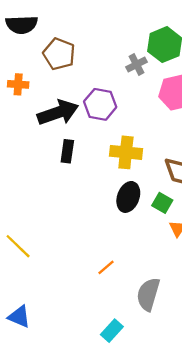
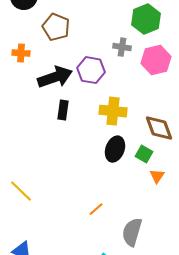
gray cross: (136, 64) -> (122, 47), moved, turned 36

